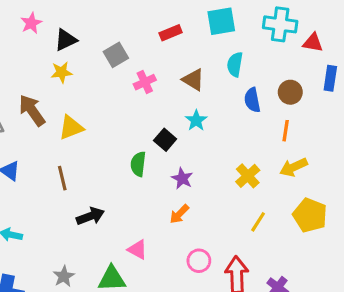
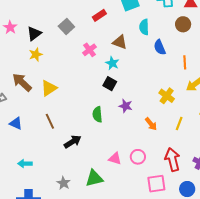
gray square: (116, 55) -> (66, 27), moved
brown circle: (290, 92) -> (183, 24), moved
cyan star: (196, 120) -> (112, 63), moved
green semicircle: (138, 164) -> (97, 114), moved
orange arrow: (179, 214) -> (151, 124), moved, turned -72
pink triangle: (138, 250) -> (115, 159), moved
pink circle: (199, 261) -> (138, 157), moved

